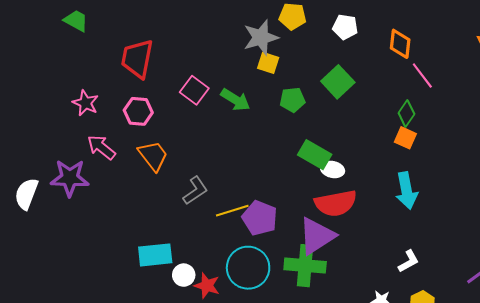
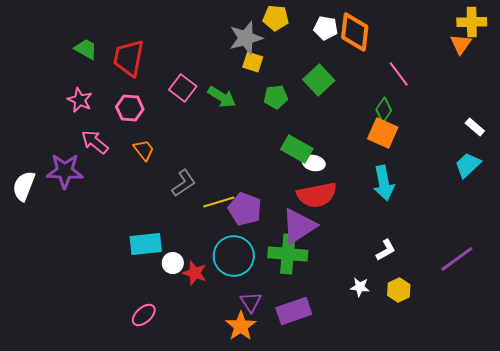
green trapezoid: (76, 21) -> (86, 49), moved
orange diamond: (400, 44) -> (355, 32), moved, size x1.4
orange square: (405, 138) -> (383, 133), size x1.4
orange trapezoid: (153, 156) -> (144, 150), size x0.7

